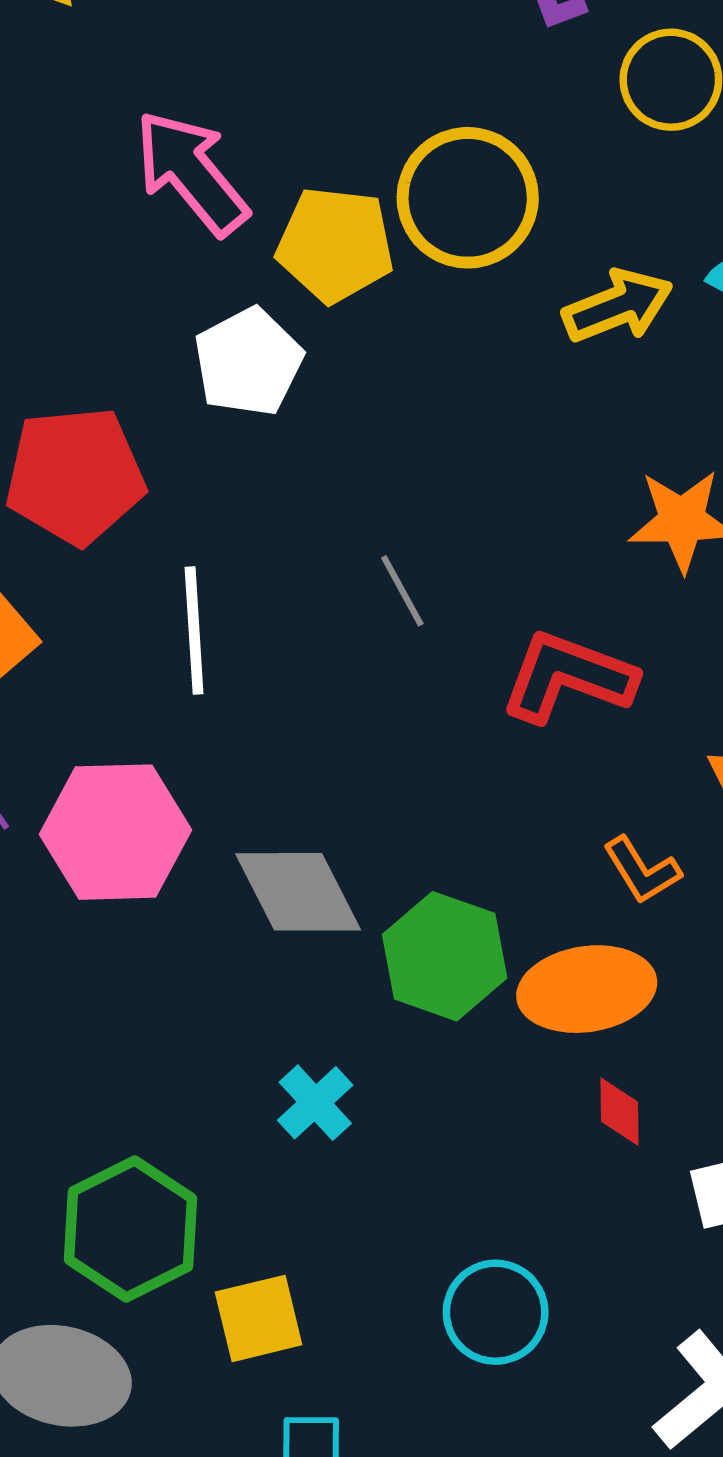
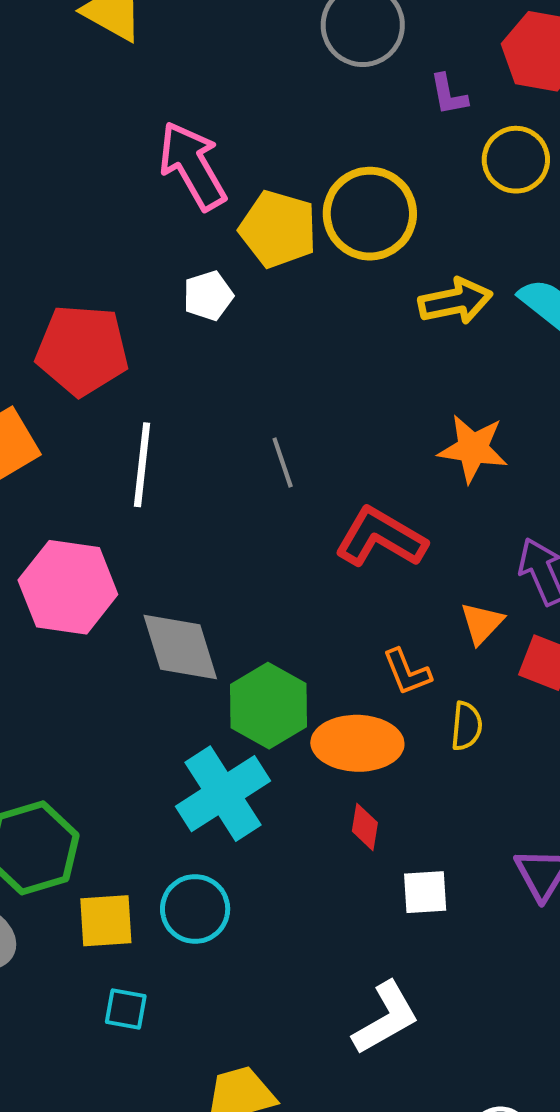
white pentagon: (248, 362) -> (208, 296), size x0.7
cyan cross: (315, 1103) -> (223, 794), moved, size x1.8
cyan circle: (496, 1312) -> (195, 909), moved

